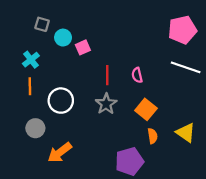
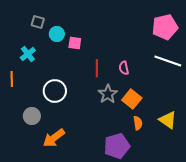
pink square: (83, 47) -> (75, 43), turned 32
orange line: (30, 86) -> (12, 79), moved
gray star: (106, 104) -> (108, 94), moved

